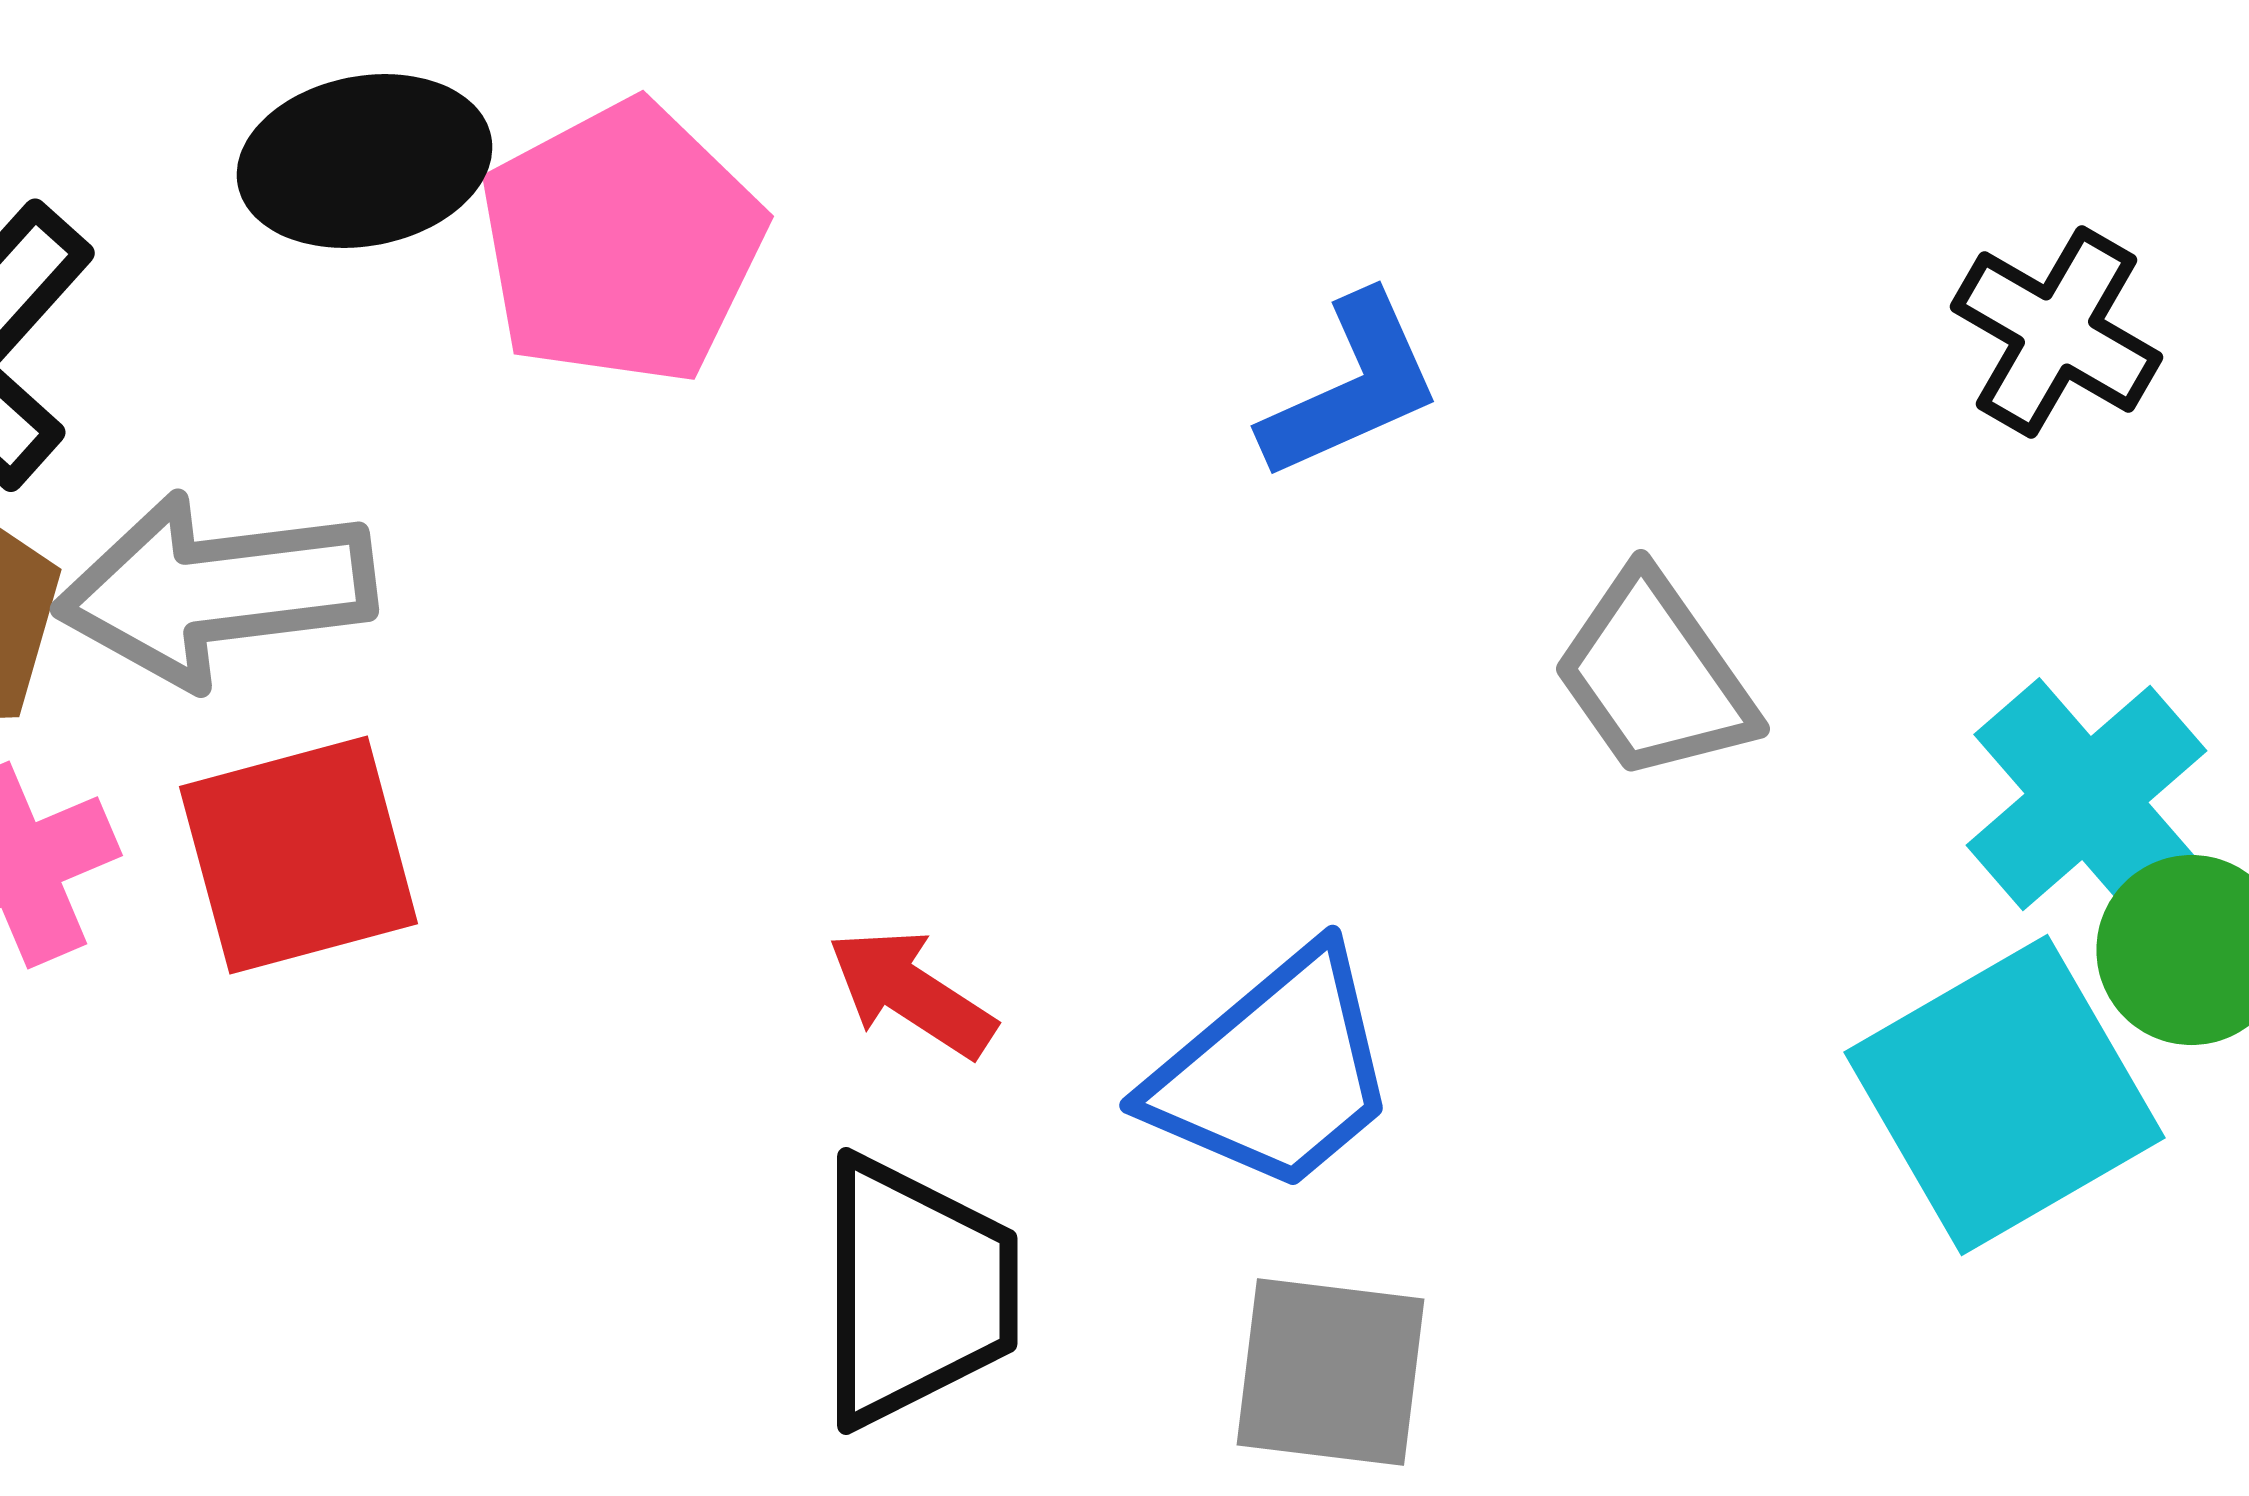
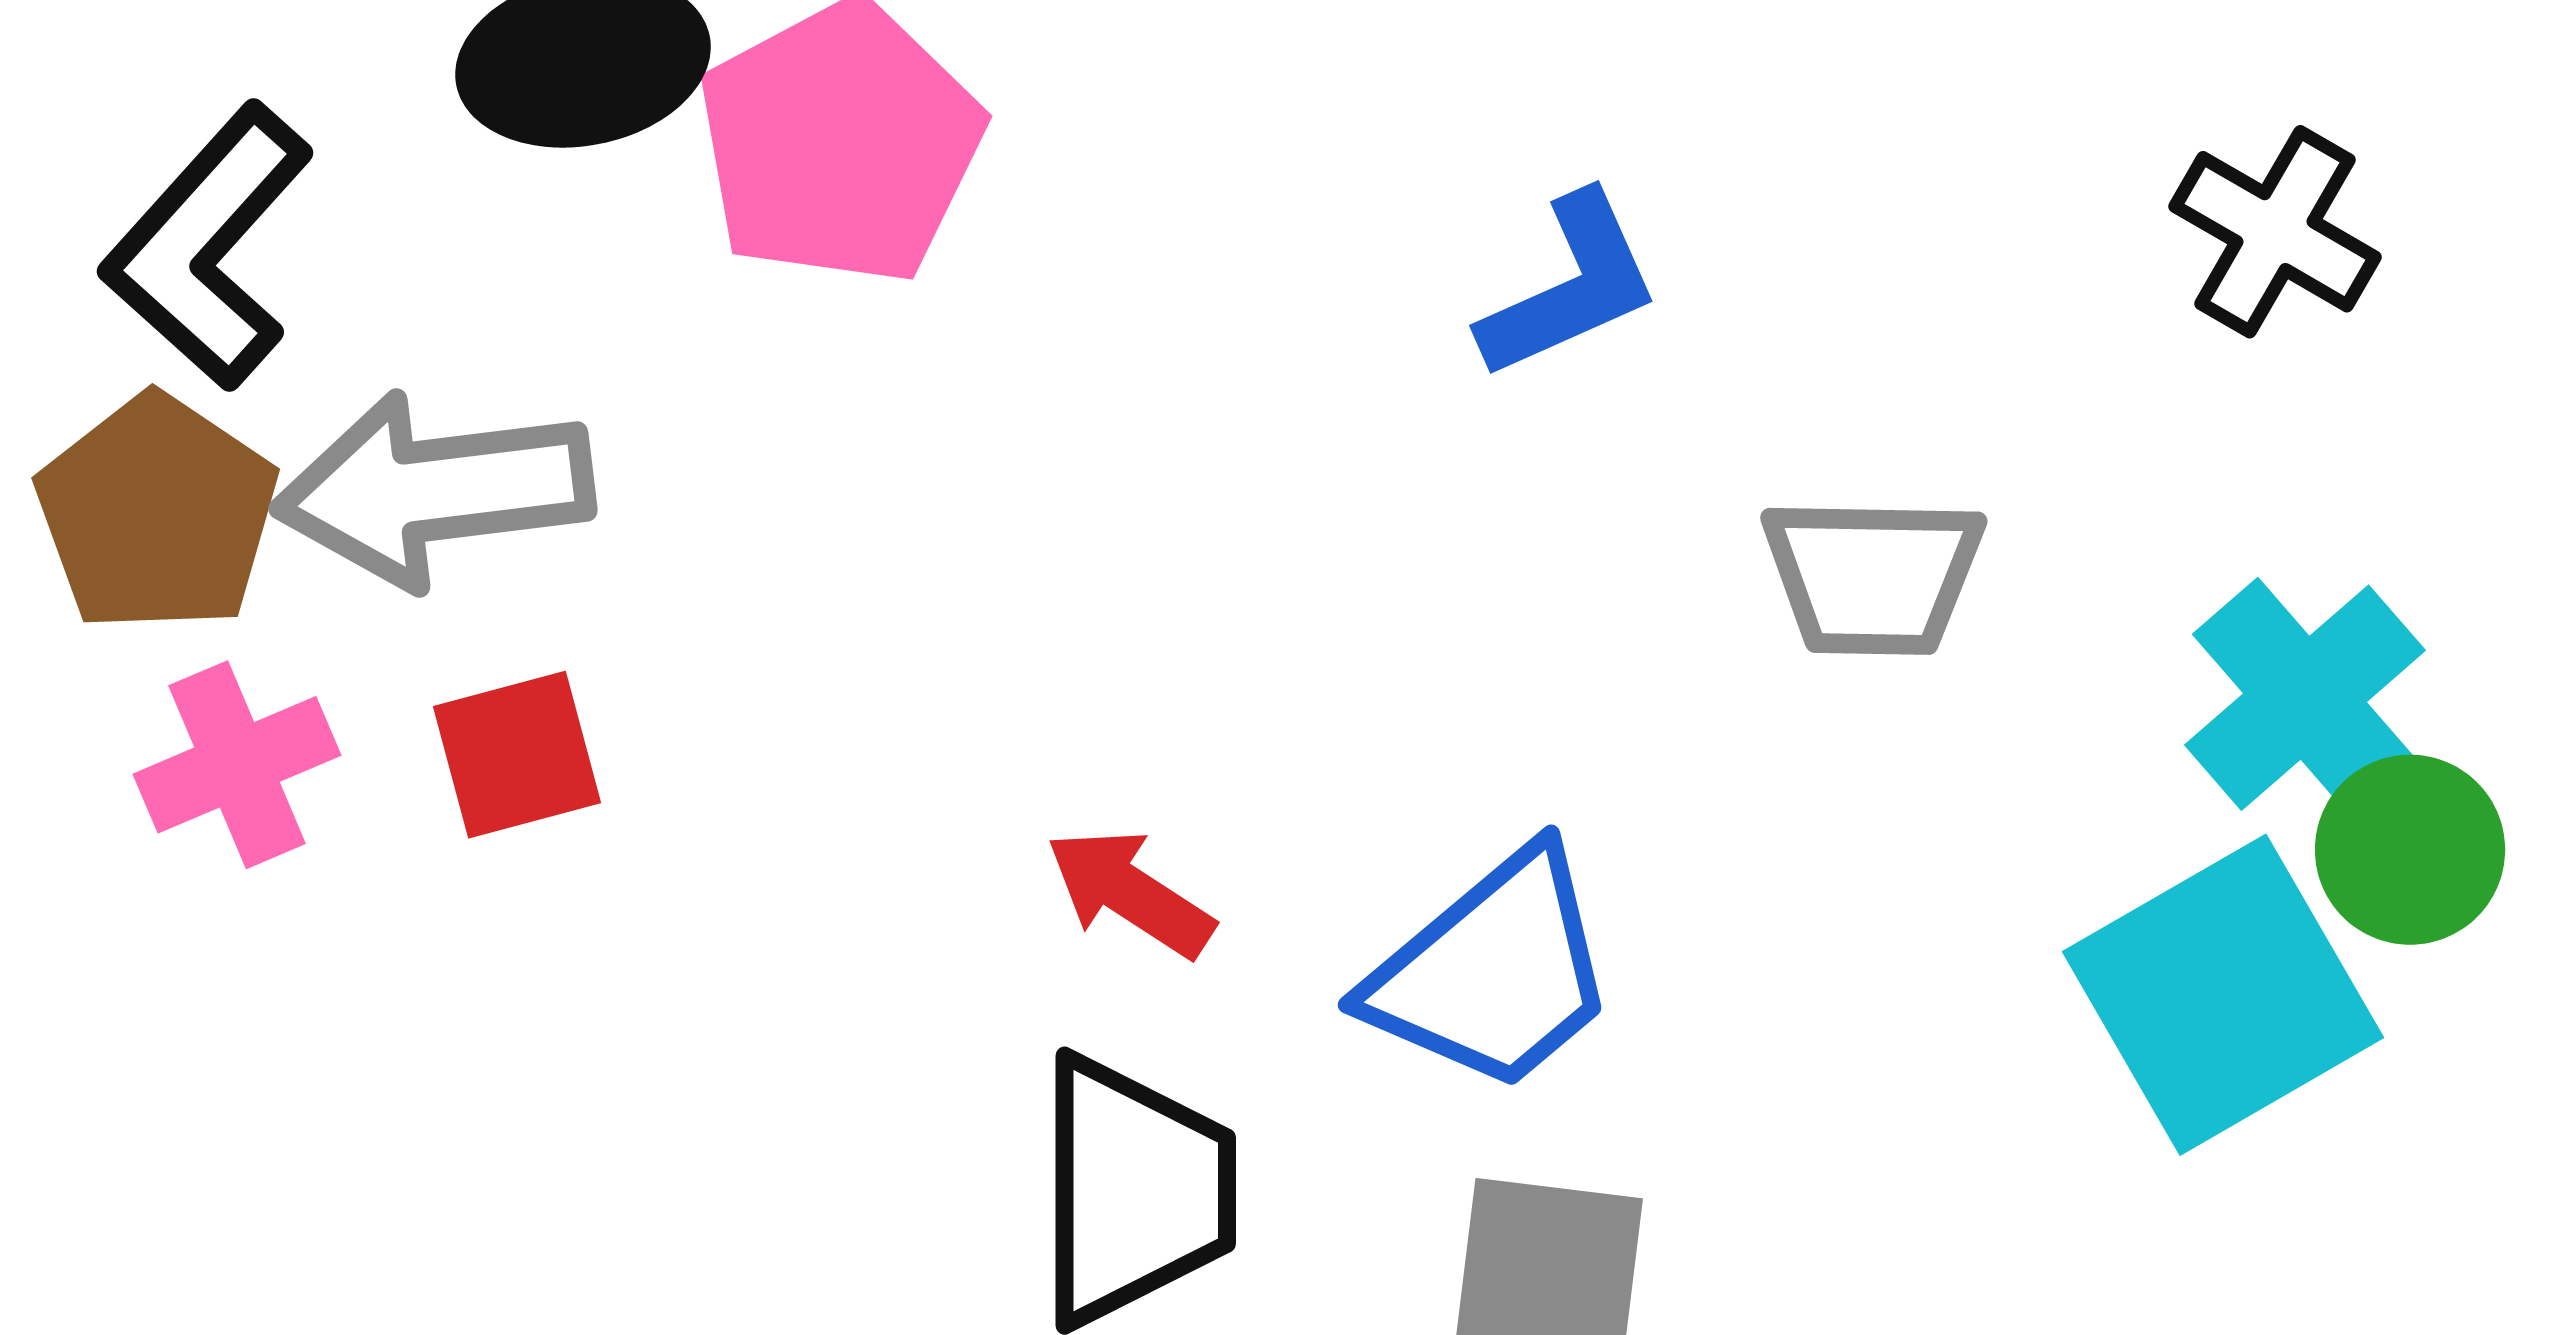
gray trapezoid: (1654, 676) -> (1873, 576), turned -54
red square: (298, 855) -> (517, 755), size x0.7

